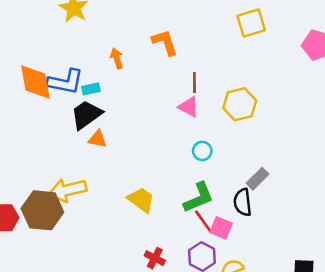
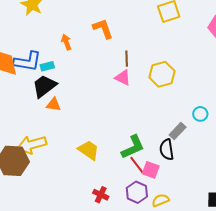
cyan circle: (202, 151) -> (200, 114), moved

